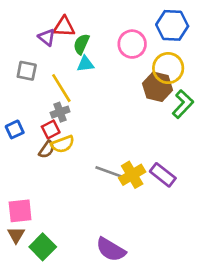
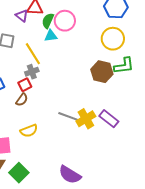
pink circle: (132, 44) -> (65, 21), moved
brown hexagon: (157, 87) -> (102, 72), moved
green L-shape: (183, 104) -> (124, 66), turned 40
yellow semicircle: (63, 144) -> (29, 131), moved

